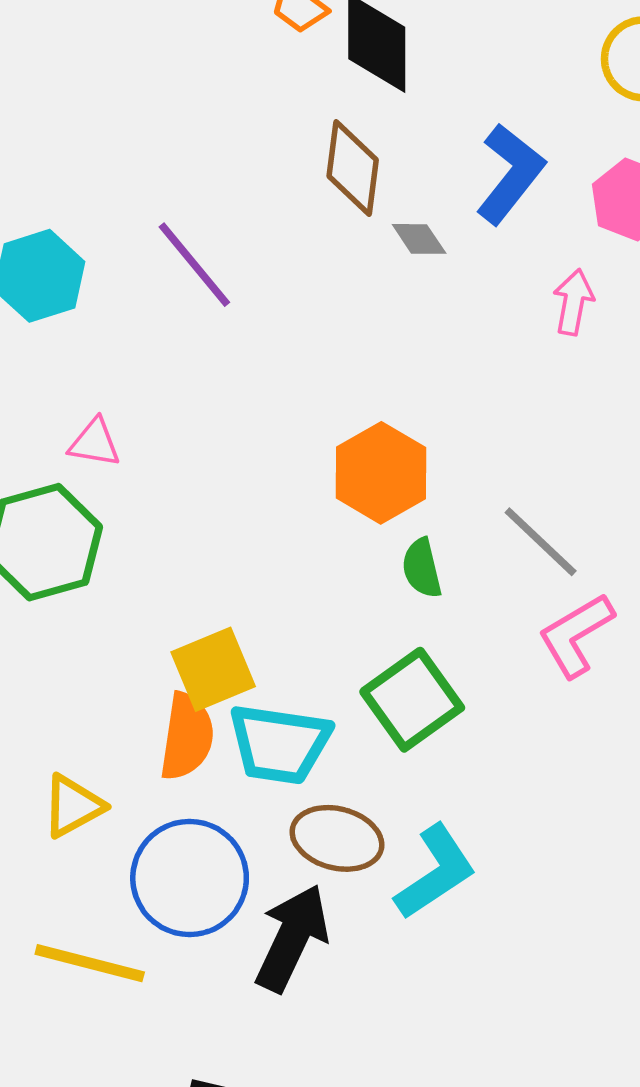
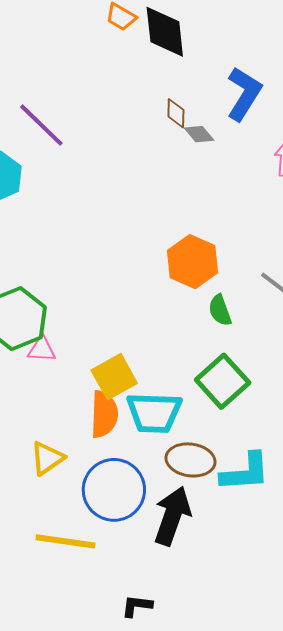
brown diamond: (353, 168) -> (176, 113), moved, size x0.6
purple line: (194, 265) -> (41, 125), moved
pink triangle: (95, 443) -> (42, 349), moved
cyan L-shape: (435, 872) -> (245, 472), turned 36

